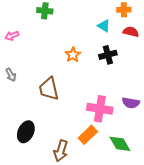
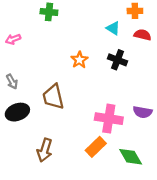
black cross: (108, 55) -> (118, 60), turned 36
black ellipse: (26, 132) -> (17, 112), moved, turned 45
brown arrow: (61, 151) -> (45, 150), moved

